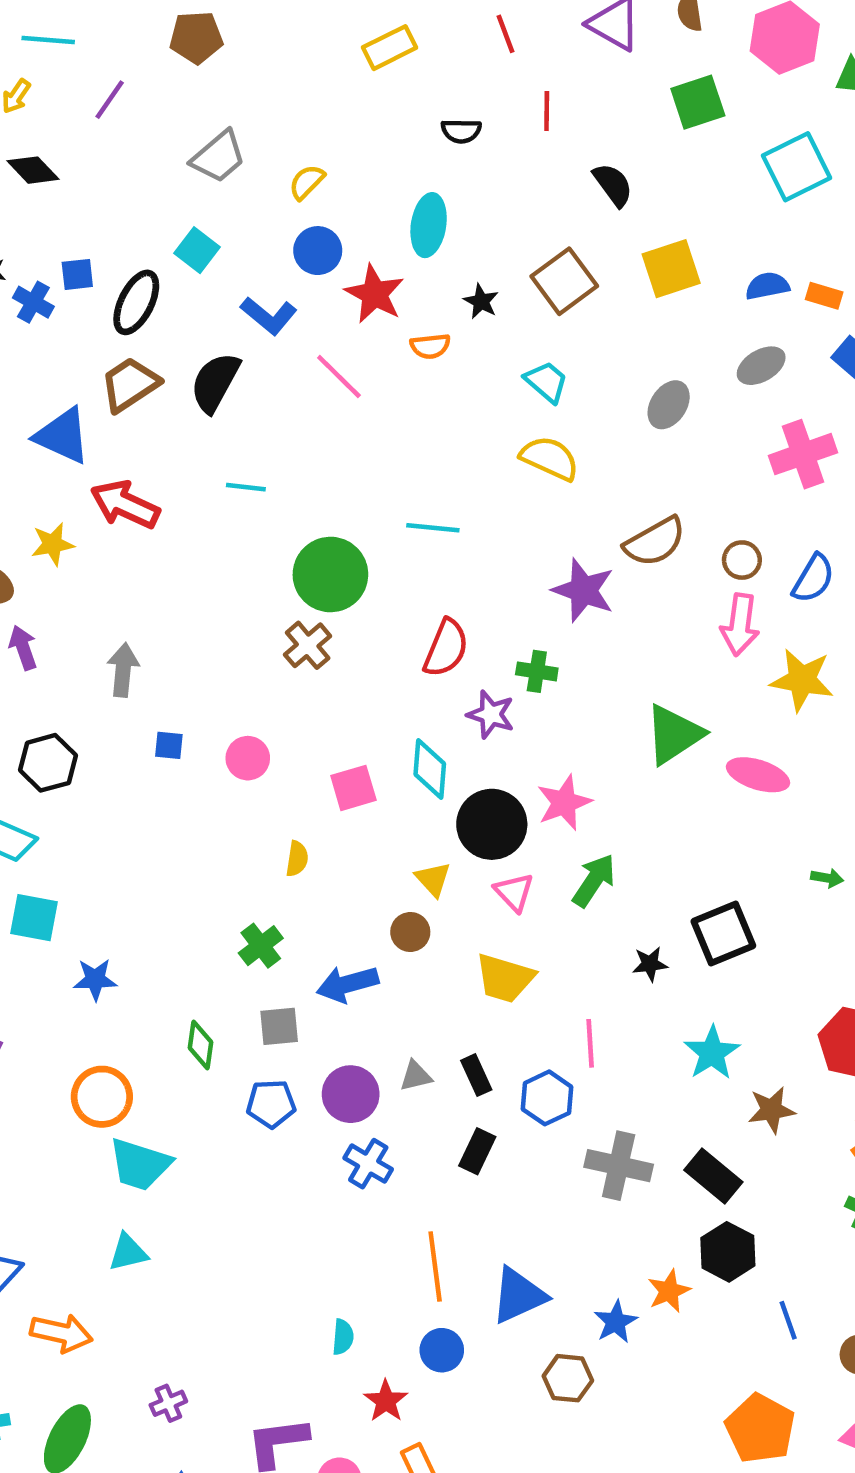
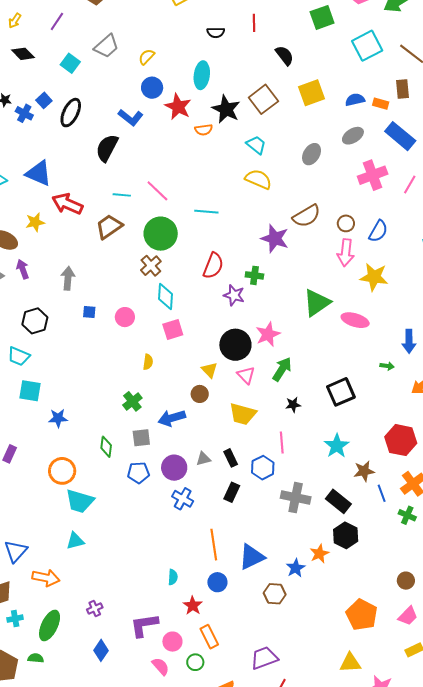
cyan square: (197, 250) -> (70, 63), moved
blue square: (77, 274) -> (44, 100), turned -35
black star: (481, 301) -> (226, 109), size x1.8
pink line: (339, 376) -> (157, 191), moved
brown trapezoid: (130, 384) -> (109, 227), moved
cyan diamond: (430, 769) -> (165, 296), moved
black star: (650, 964) -> (293, 405), moved
blue line: (788, 1320) -> (382, 493), moved

